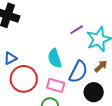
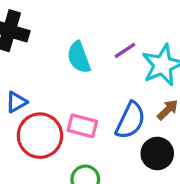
cyan semicircle: (55, 58) -> (79, 57), moved
pink rectangle: (56, 85) -> (82, 126), moved

